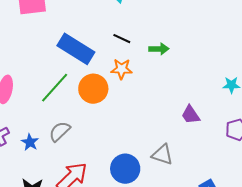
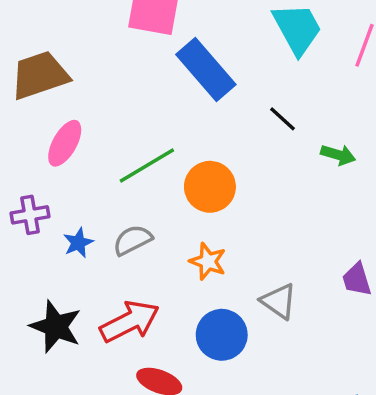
blue rectangle: (76, 49) -> (206, 70), moved
orange star: (122, 69) -> (208, 261), moved
gray triangle: (162, 155) -> (279, 301), moved

